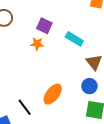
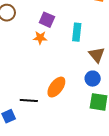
cyan rectangle: (74, 39) -> (77, 32), turned 66
black line: (25, 107) -> (29, 101), turned -48

